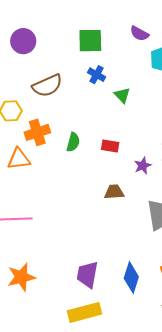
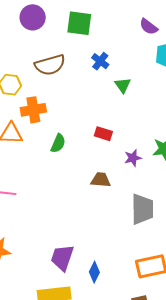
green square: (90, 41) -> (79, 23), moved
green semicircle: (73, 142) -> (58, 143), moved
blue diamond: (131, 277) -> (94, 272), moved, size x0.7

